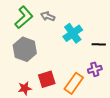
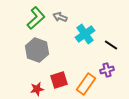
black line: (99, 44) -> (111, 45), turned 32

